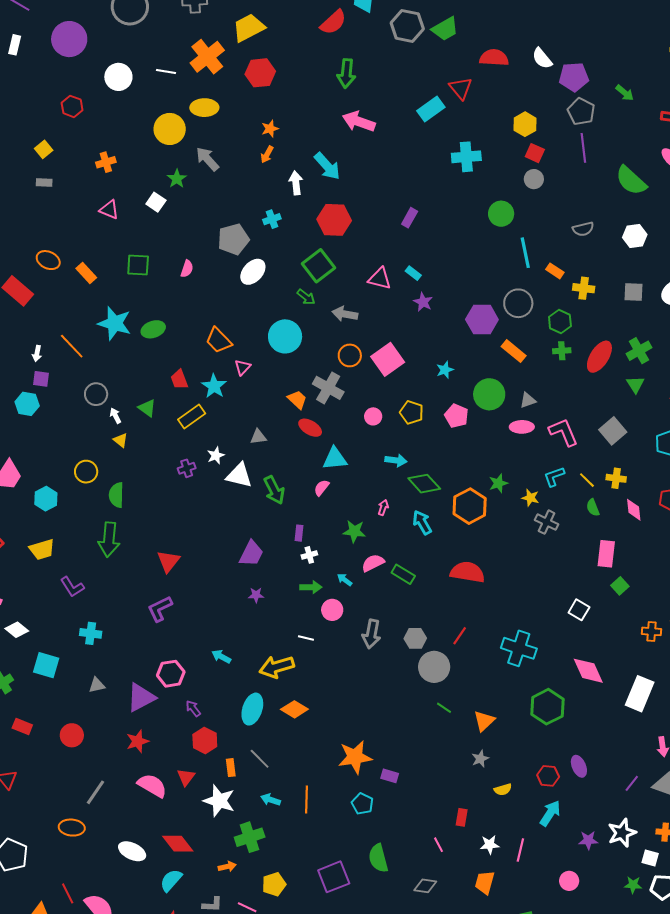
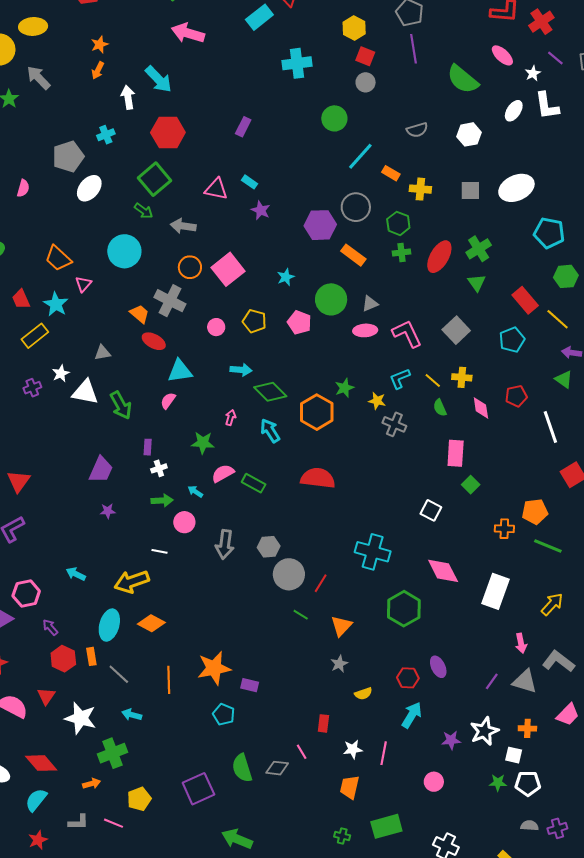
cyan line: (525, 253) -> (360, 156), turned 56
red line: (460, 636) -> (321, 583), moved
orange rectangle: (231, 768) -> (91, 656), moved
orange line: (307, 799) -> (169, 680), moved
gray diamond: (425, 886) -> (277, 768), moved

